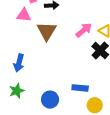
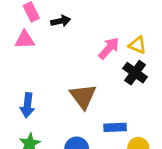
brown triangle: (47, 31) -> (83, 96), moved

